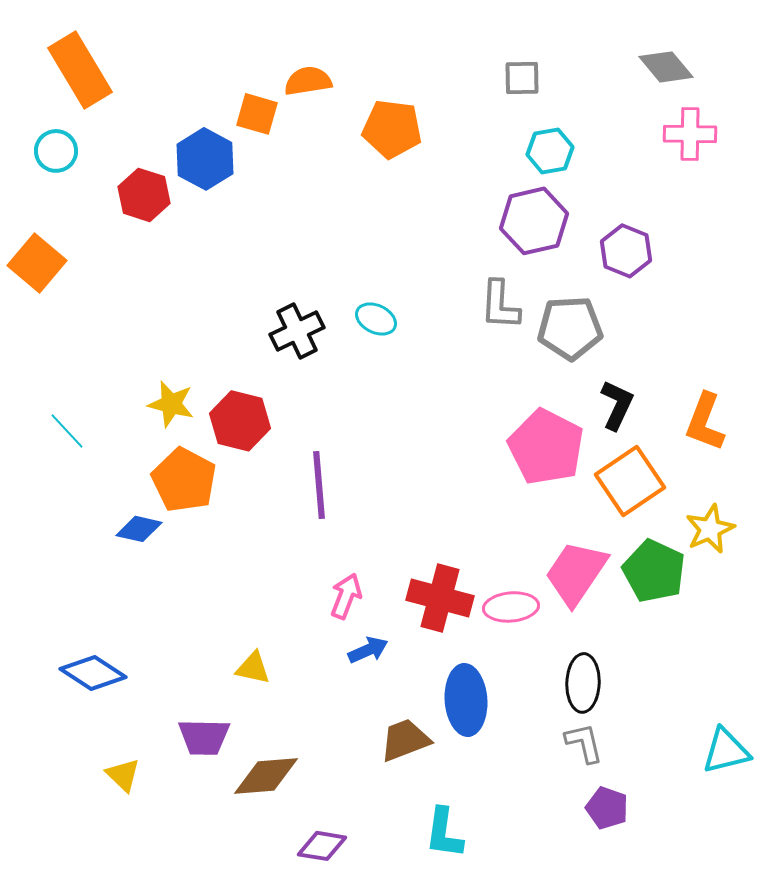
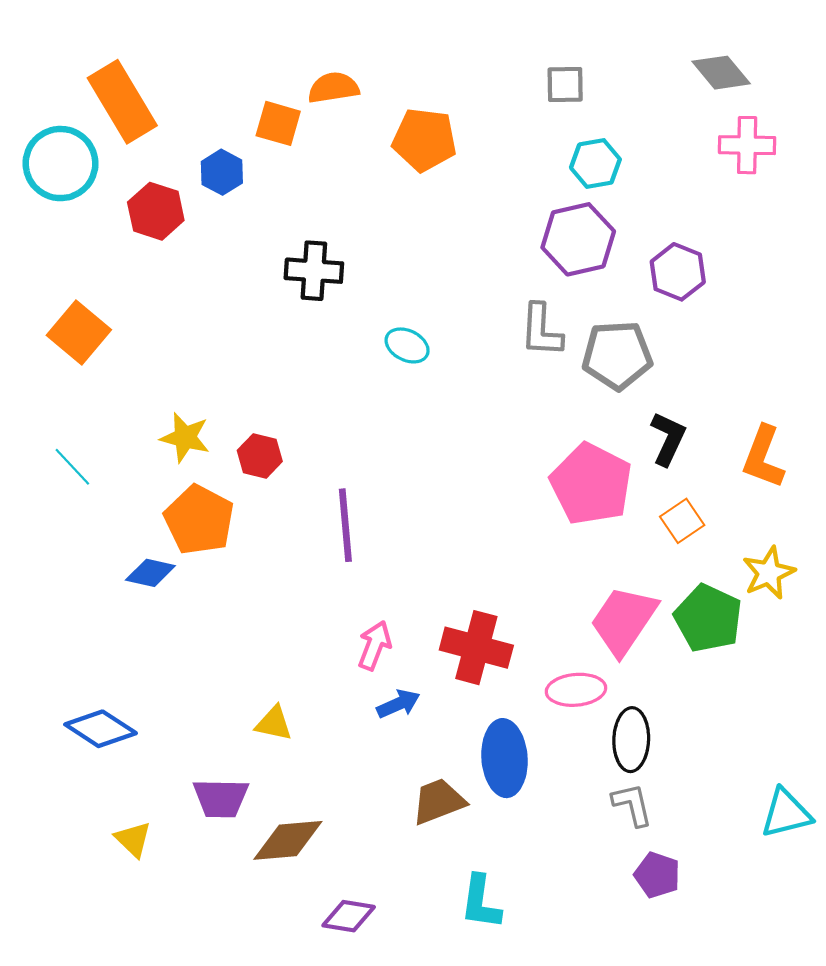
orange rectangle: (80, 70) -> (122, 102), moved
cyan circle: (56, 151) -> (61, 164), size x1.6
blue hexagon: (205, 159) -> (222, 172), size x0.7
orange square: (37, 263) -> (79, 332), moved
black cross: (297, 331) -> (314, 271), moved, turned 30
red hexagon: (240, 421) -> (260, 456), size x0.7
orange square: (630, 481) -> (682, 521), size x0.6
pink ellipse: (511, 607) -> (576, 690), moved

